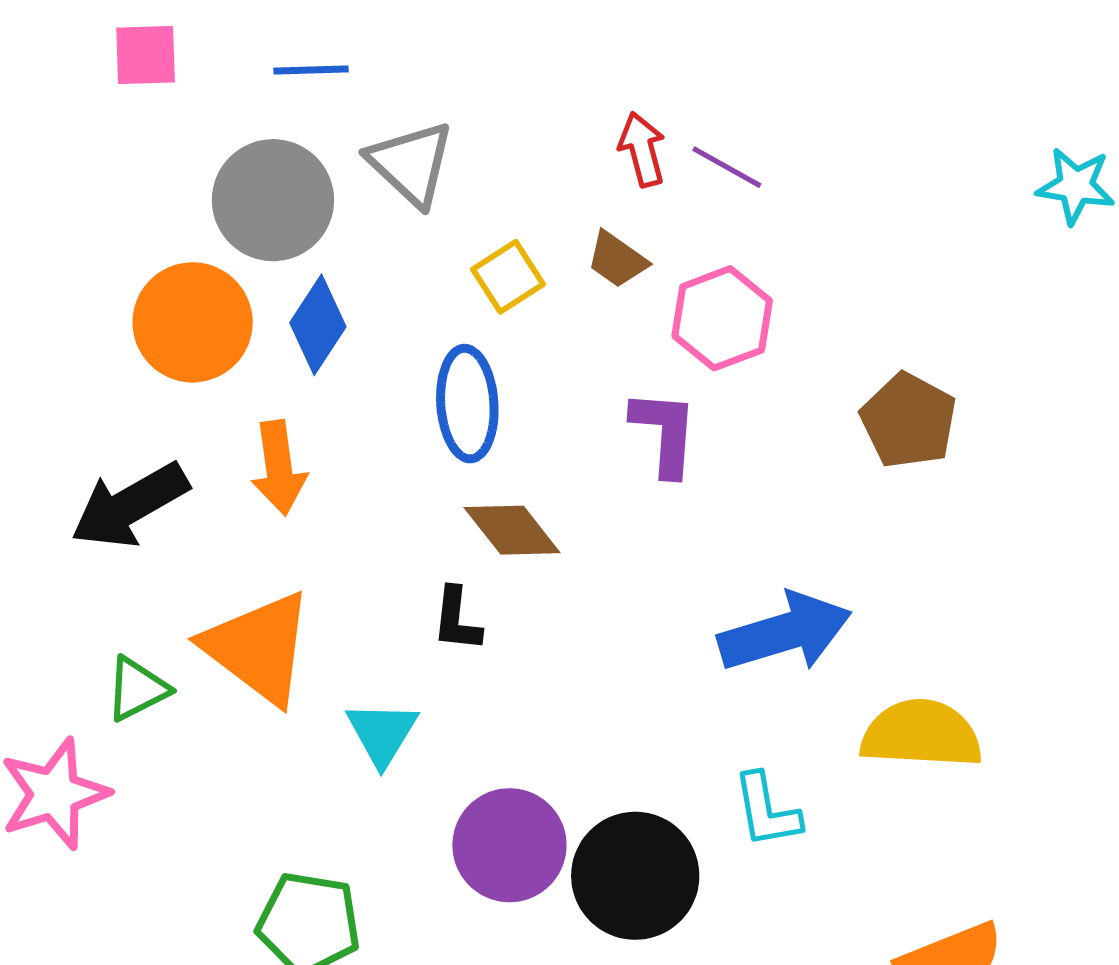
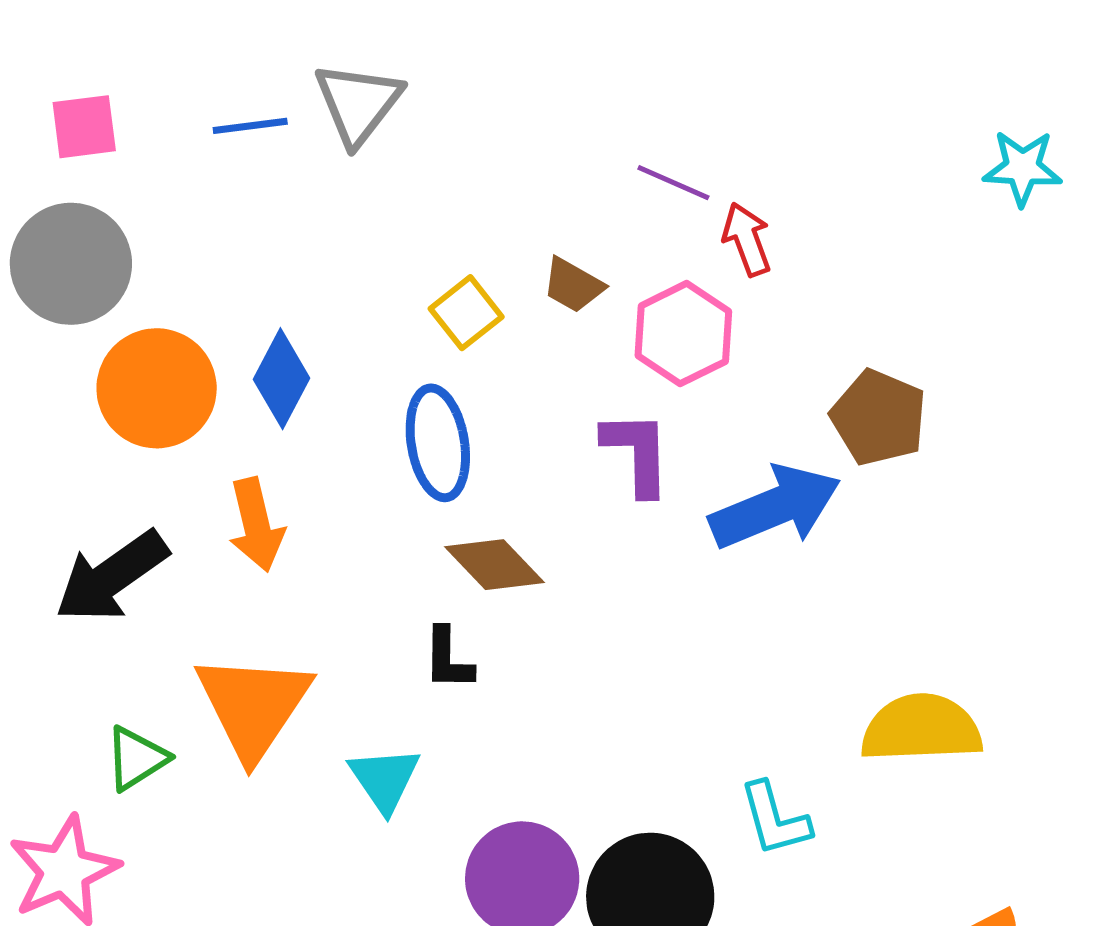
red arrow: (642, 149) -> (747, 239), moved
gray triangle: (411, 163) -> (358, 103), moved, turned 30
gray circle: (273, 200) -> (71, 264), moved
blue arrow: (785, 632) -> (775, 507), moved
orange triangle: (258, 648) -> (253, 706), turned 32

